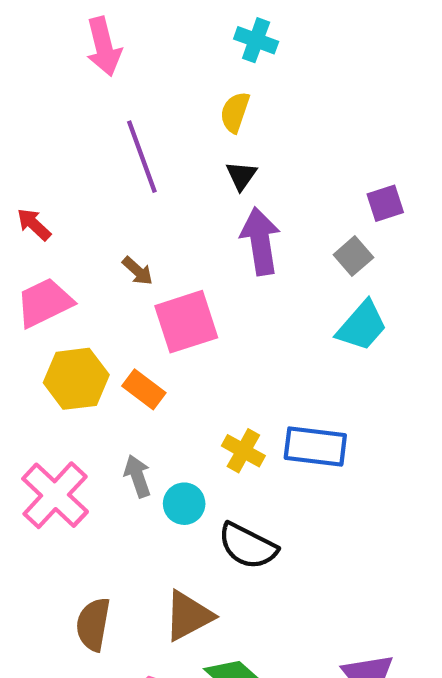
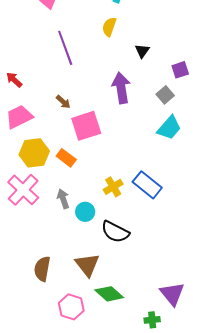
black triangle: (241, 176) -> (142, 51), moved
blue rectangle: (315, 447) -> (147, 185), turned 32
yellow cross: (243, 451) -> (113, 187), turned 30
pink cross: (55, 495) -> (23, 190), moved
brown triangle: (188, 616) -> (87, 265), turned -40

